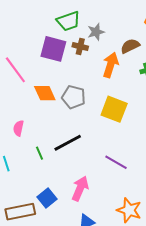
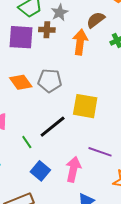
yellow square: (114, 109) -> (85, 106), moved
purple line: (116, 162) -> (100, 152), moved
blue square: (47, 198) -> (40, 171), moved

